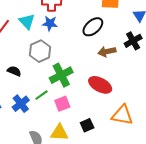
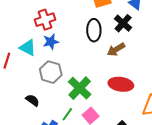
black ellipse: (93, 27) -> (94, 30), turned -30
black cross: (133, 41) -> (123, 23), moved
black semicircle: (14, 71) -> (32, 100), turned 32

